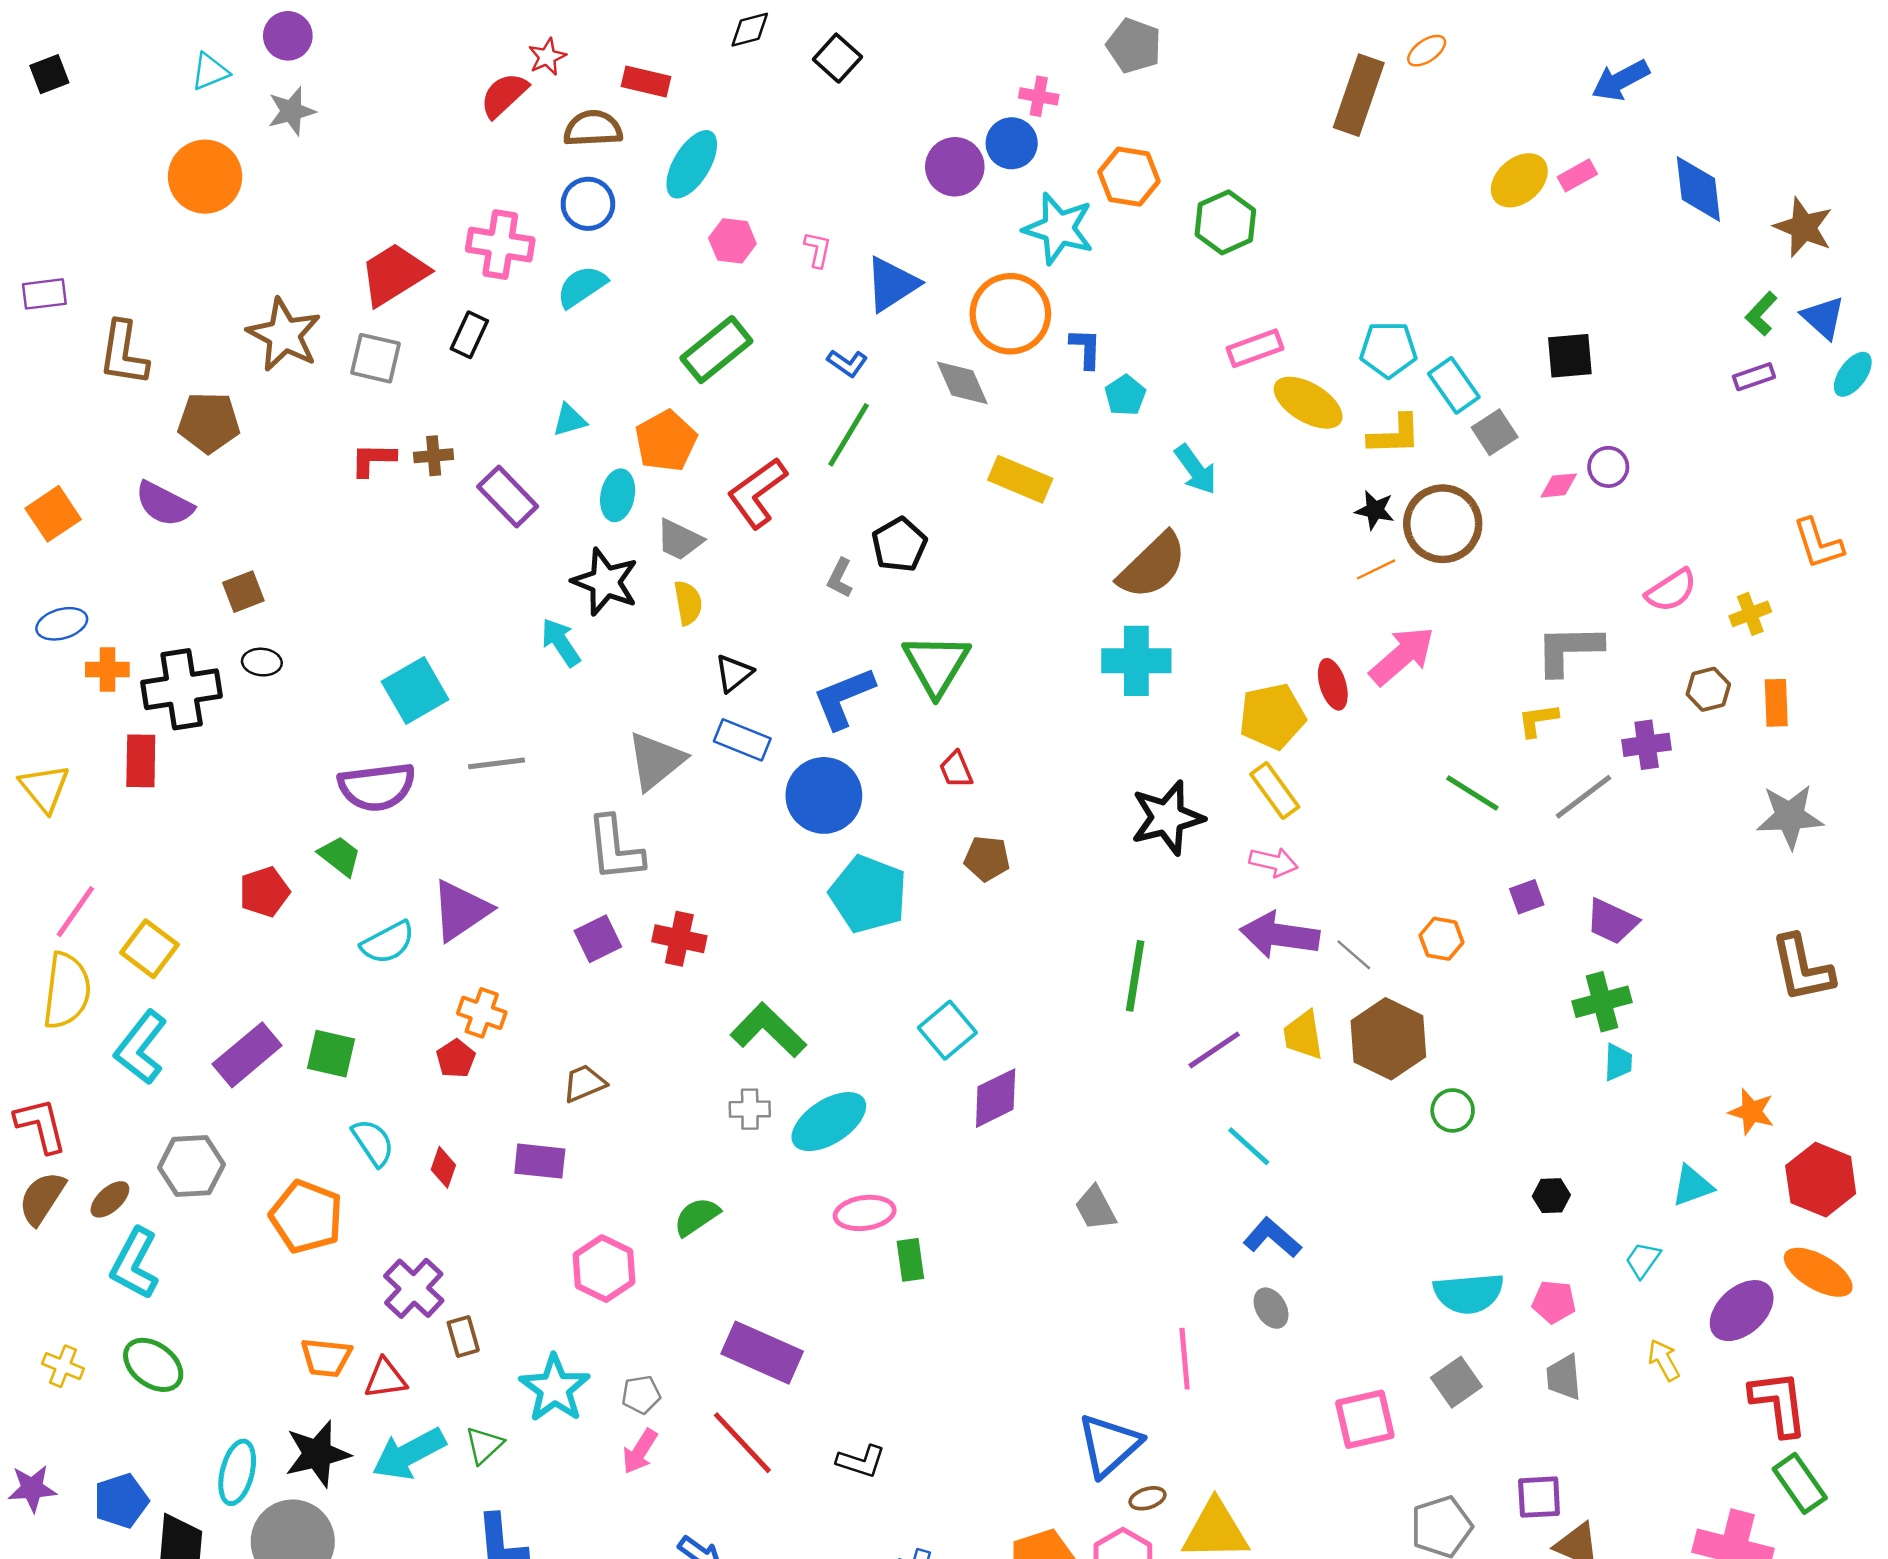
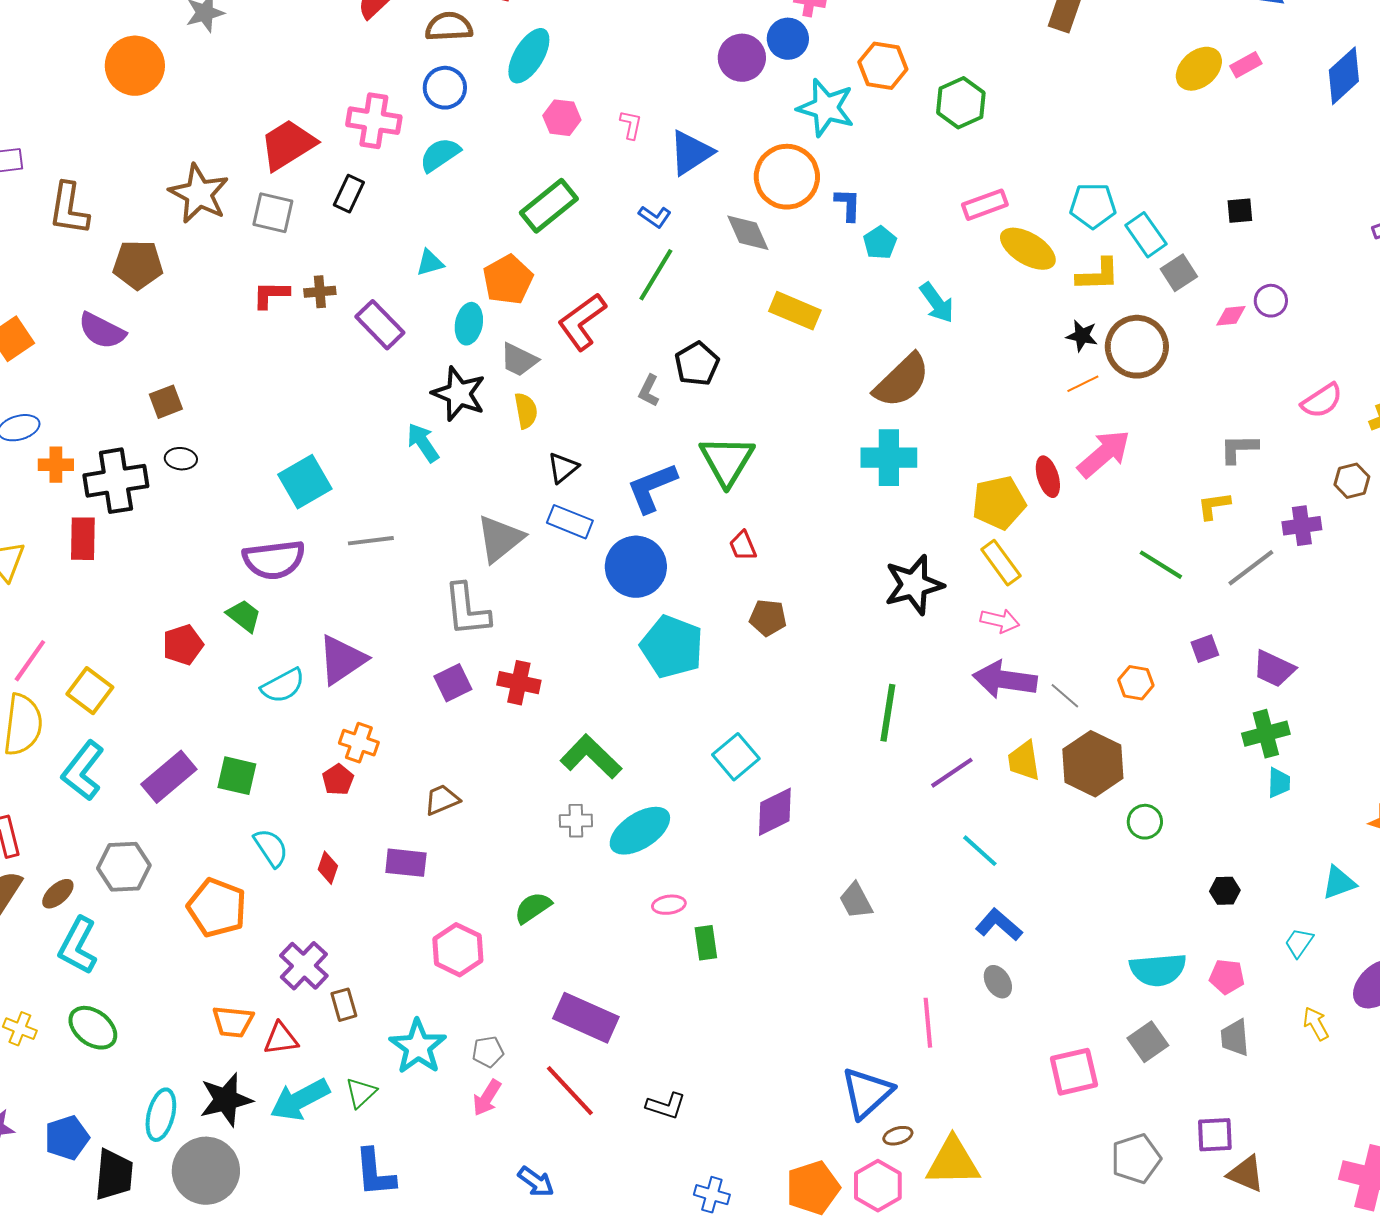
blue diamond: (1698, 189) -> (1344, 76), turned 54
black square: (1570, 356) -> (1240, 211), size x0.7
gray L-shape: (1569, 650) -> (1239, 449), size x0.7
pink ellipse: (865, 1213) -> (669, 905), size x0.7

